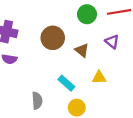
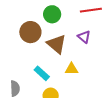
green circle: (87, 14) -> (52, 14), moved
brown triangle: (82, 50) -> (56, 44), size x1.5

